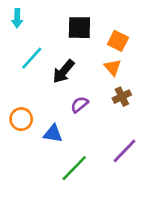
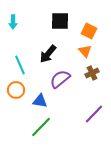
cyan arrow: (17, 18) -> (13, 22), moved
cyan line: (32, 58) -> (20, 65), moved, turned -66
purple semicircle: (79, 104) -> (60, 79), size x1.5
green line: (74, 168) -> (41, 127), moved

